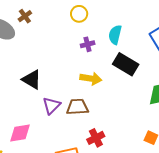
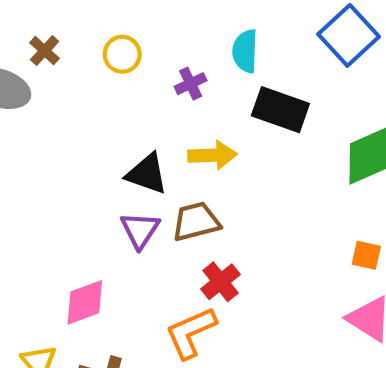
yellow circle: (79, 14) -> (122, 54), moved
black triangle: (32, 80) -> (147, 174), moved
red cross: (96, 138) -> (221, 282), moved

